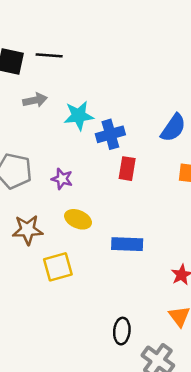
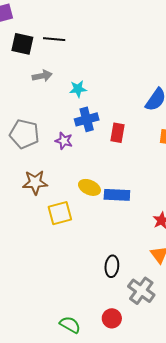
cyan star: (79, 116) -> (78, 89), size x0.7
blue cross: (110, 134) -> (87, 119), moved
yellow ellipse: (78, 219) -> (89, 187), moved

